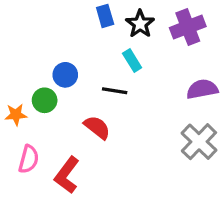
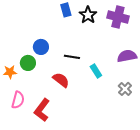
purple cross: (188, 27) -> (118, 17), turned 35
cyan rectangle: (132, 60) -> (96, 71), moved
gray cross: (199, 142) -> (125, 89), size x0.6

